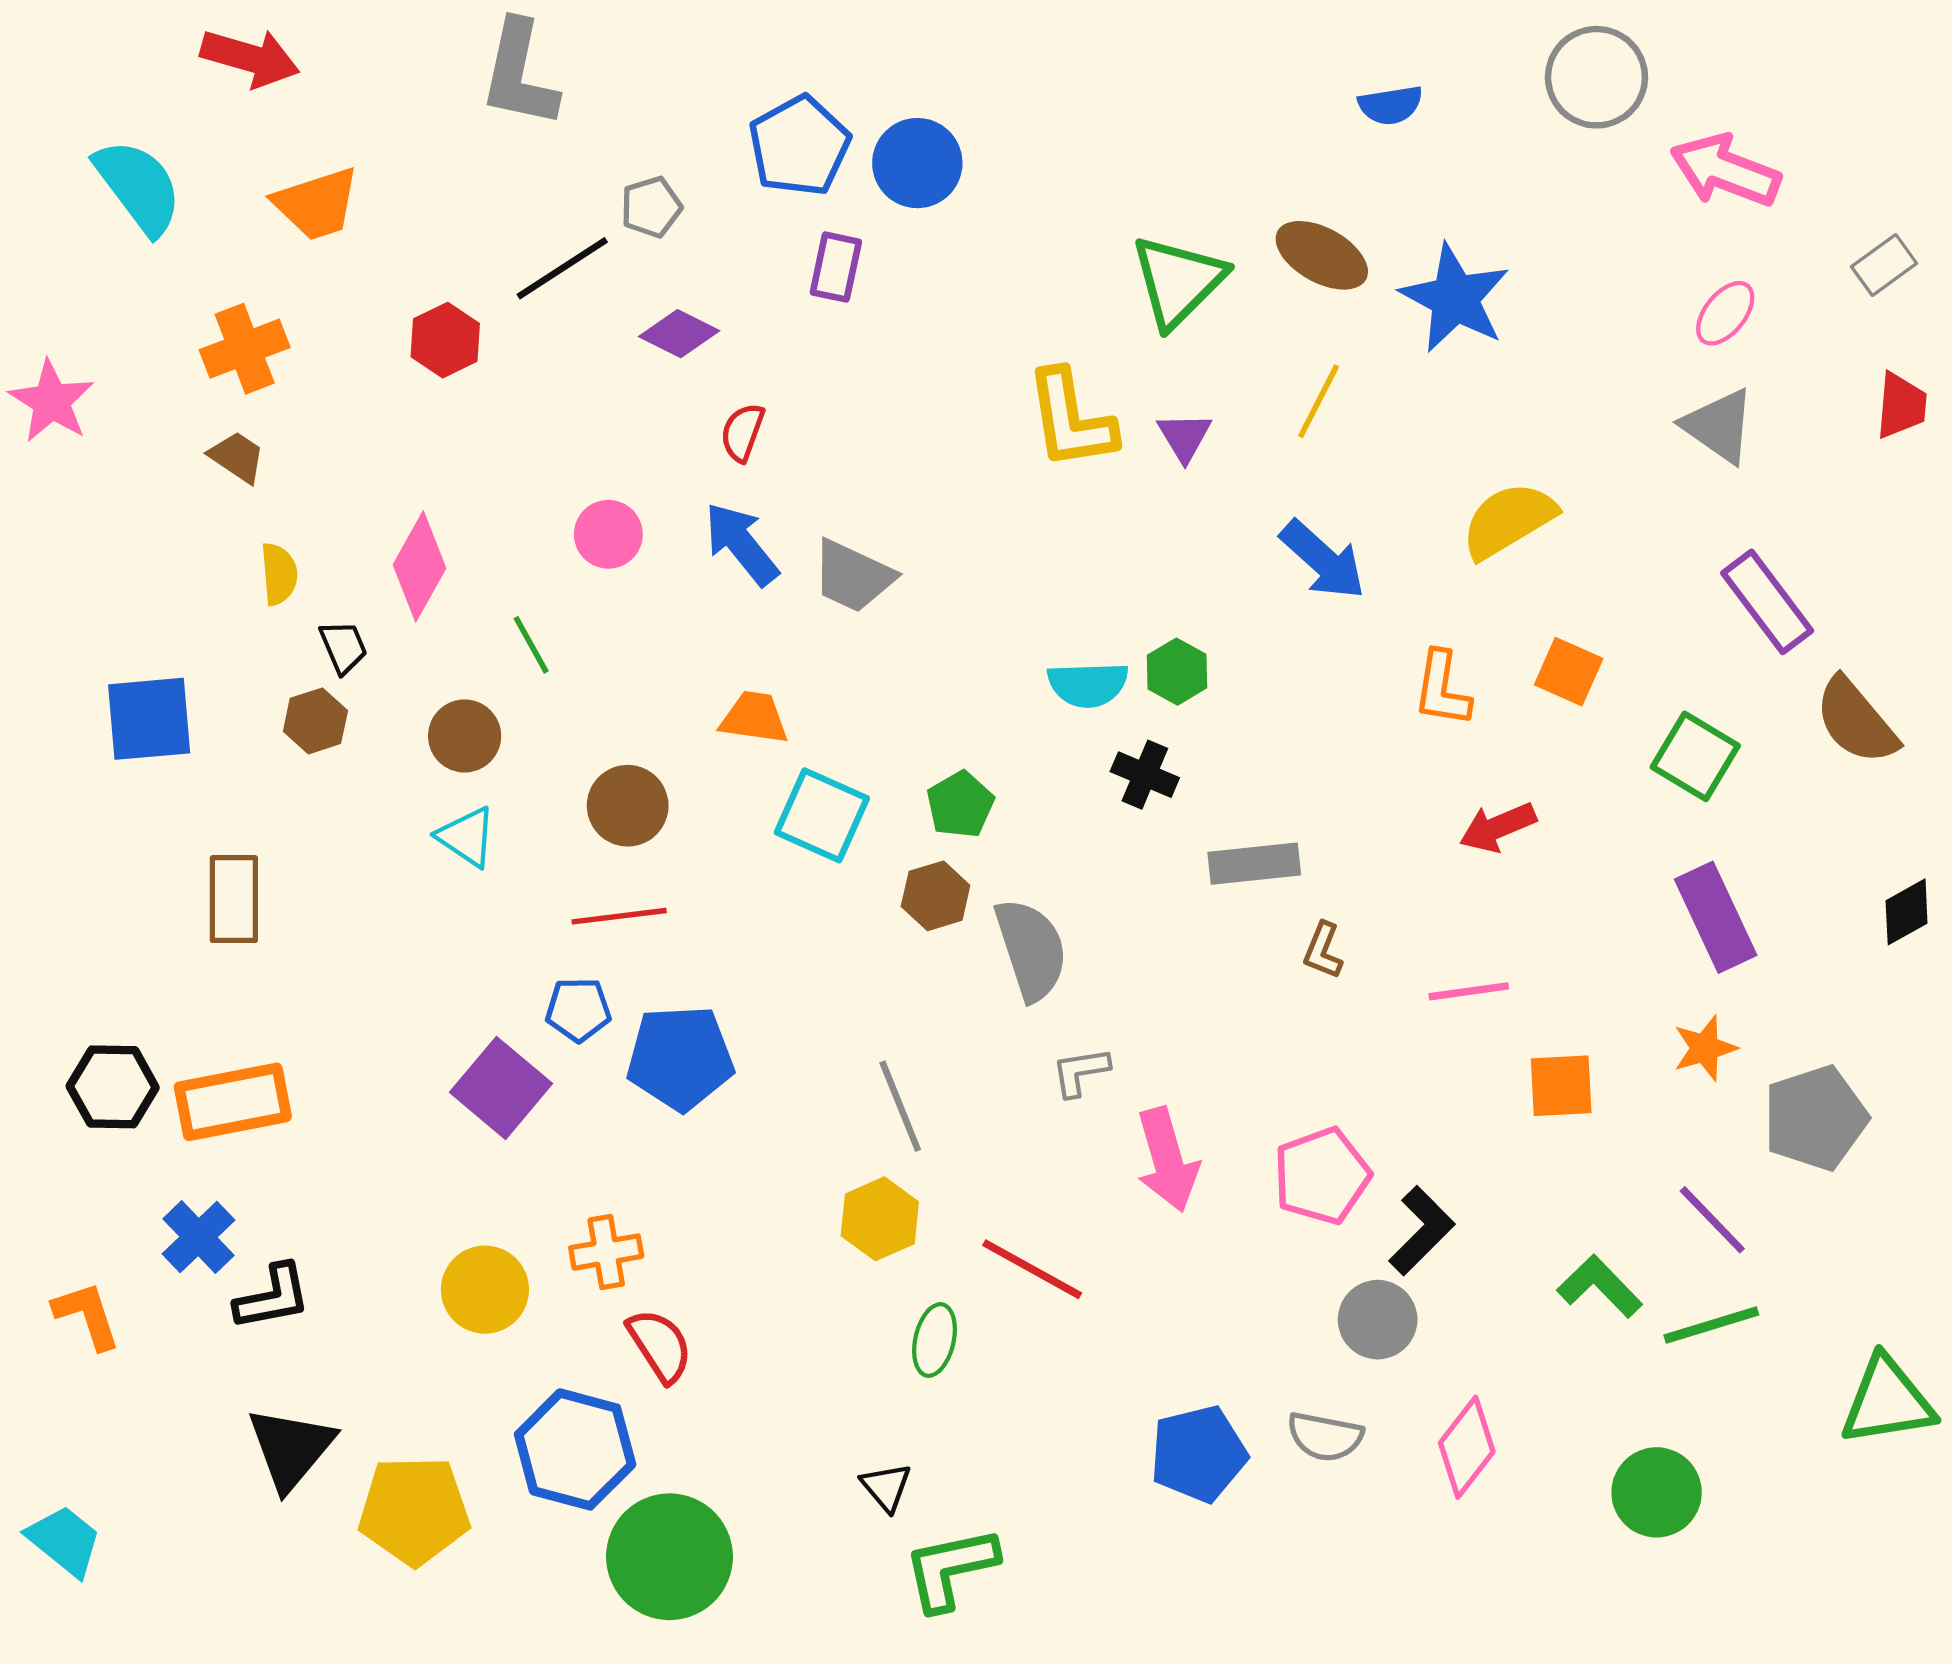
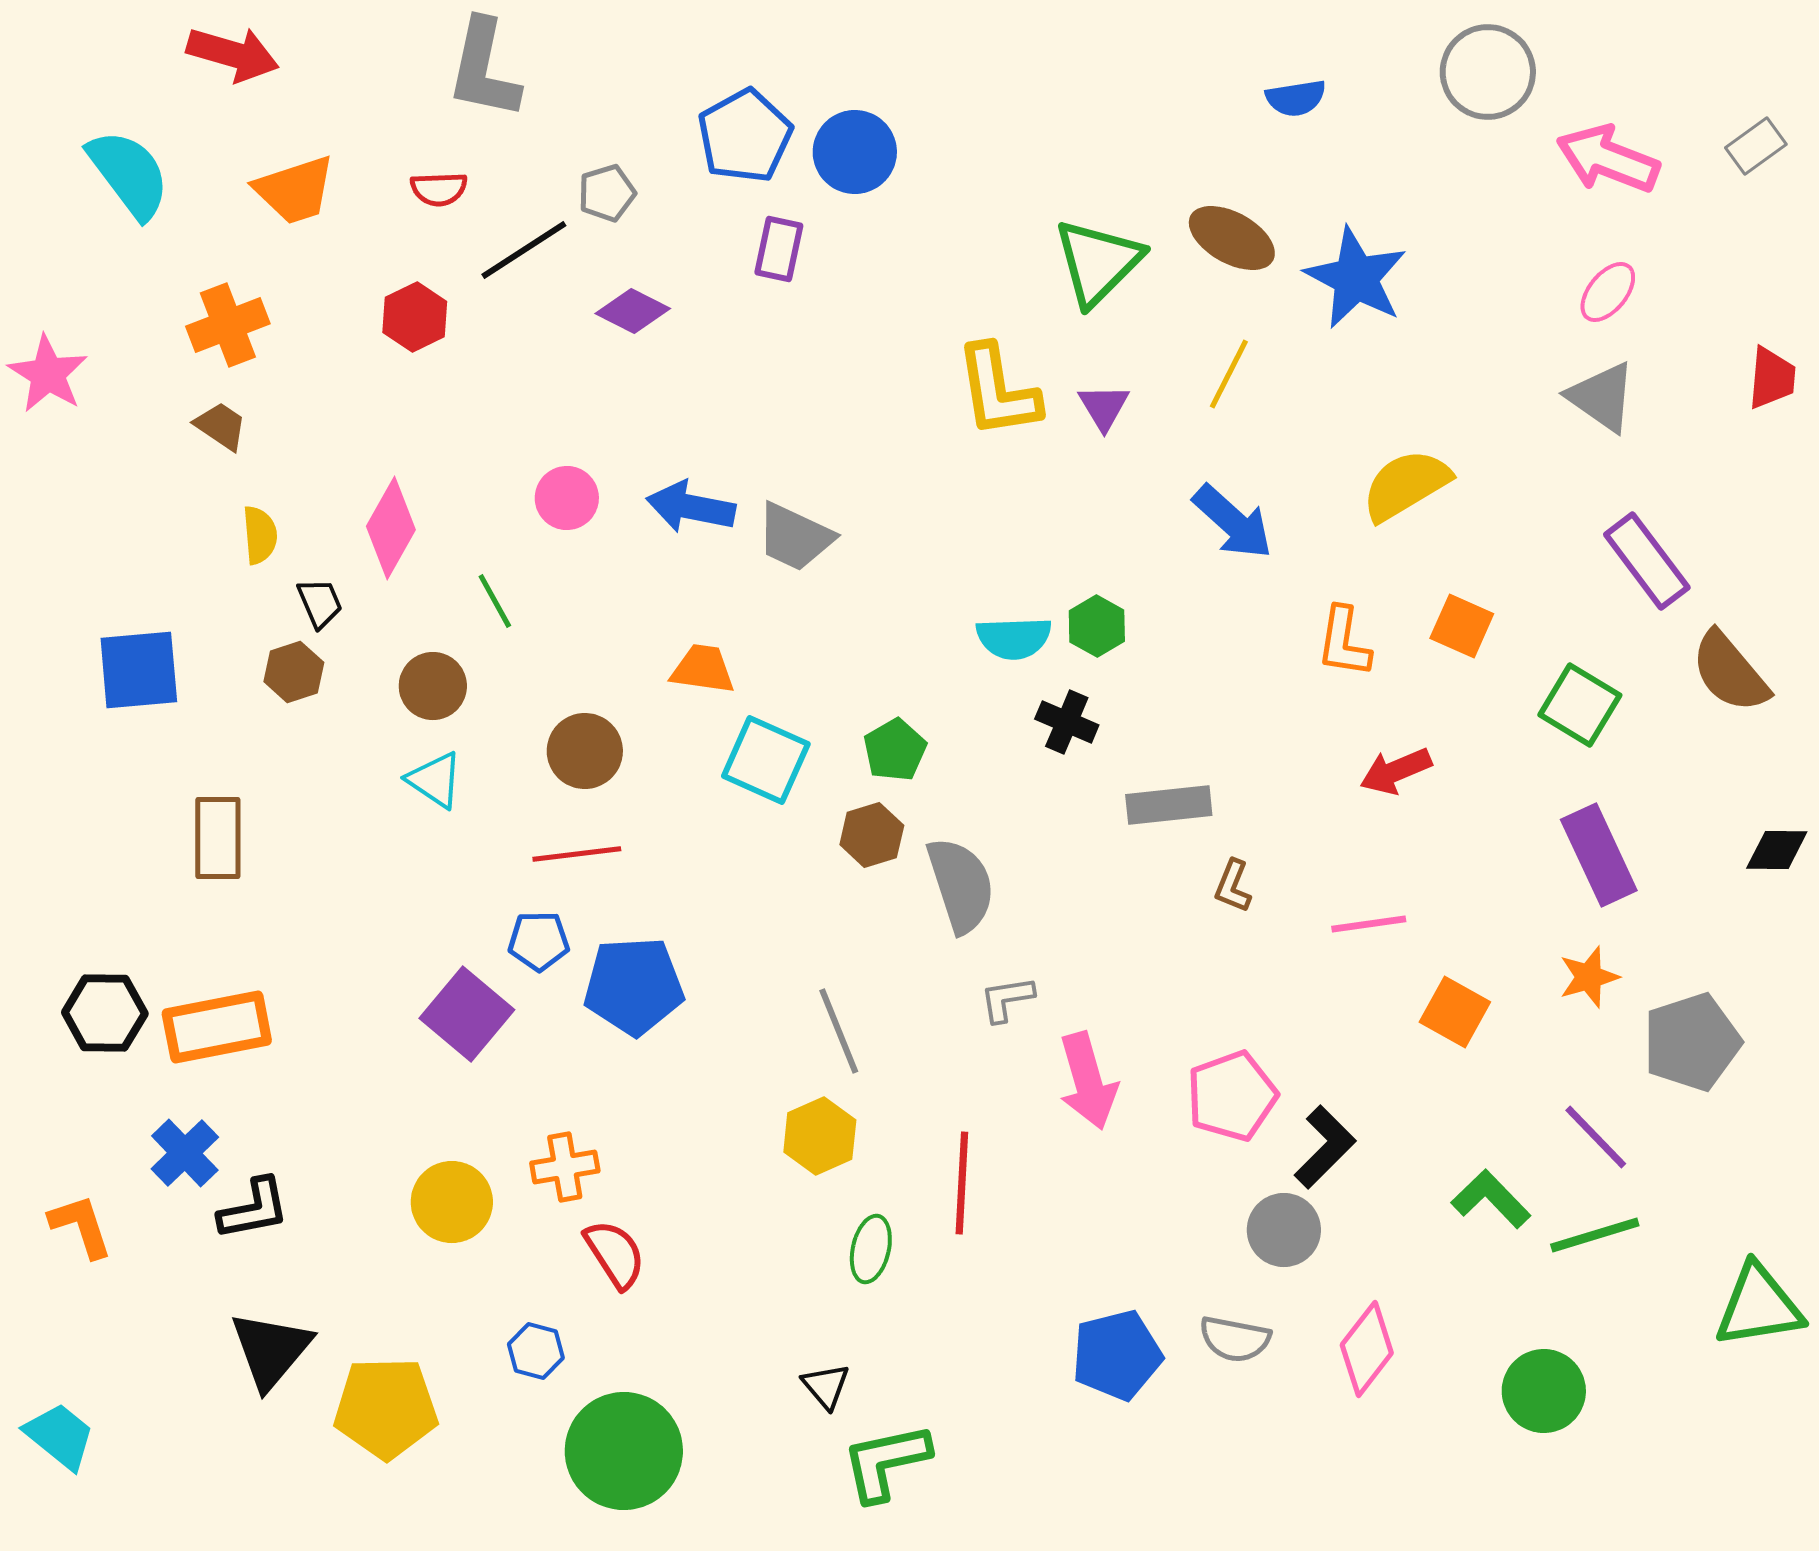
gray rectangle: (1884, 265) -> (1756, 146), moved
red semicircle: (742, 432) -> (439, 189), moved, turned -112
blue arrow: (741, 544) -> (691, 507), turned -40
black diamond: (1907, 912) -> (1777, 850), turned 30
orange square: (1561, 1086) -> (1455, 1012), turned 32
red line: (1032, 1269) -> (962, 1183), turned 64
blue hexagon: (575, 1449) -> (536, 1351), size x0.5

